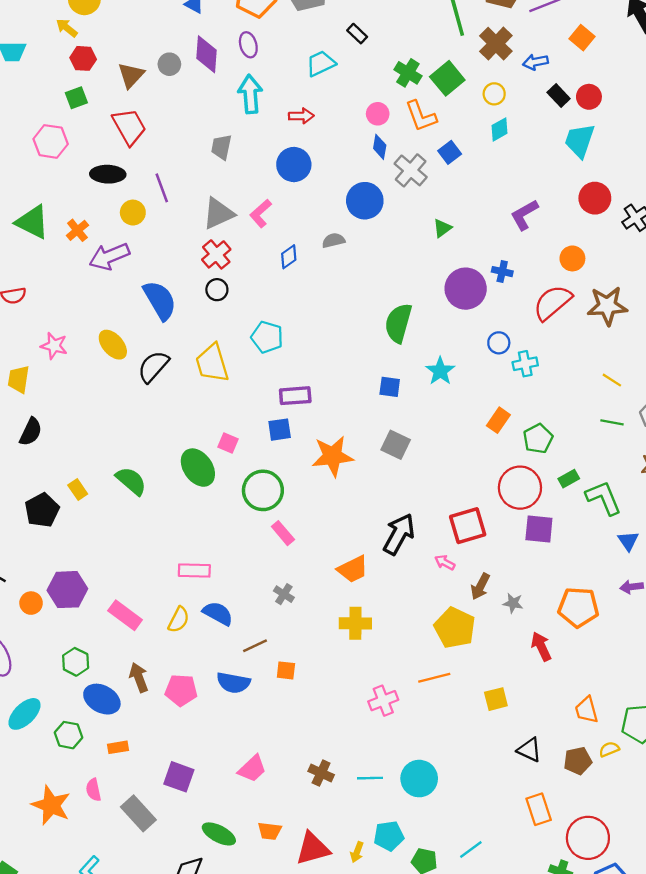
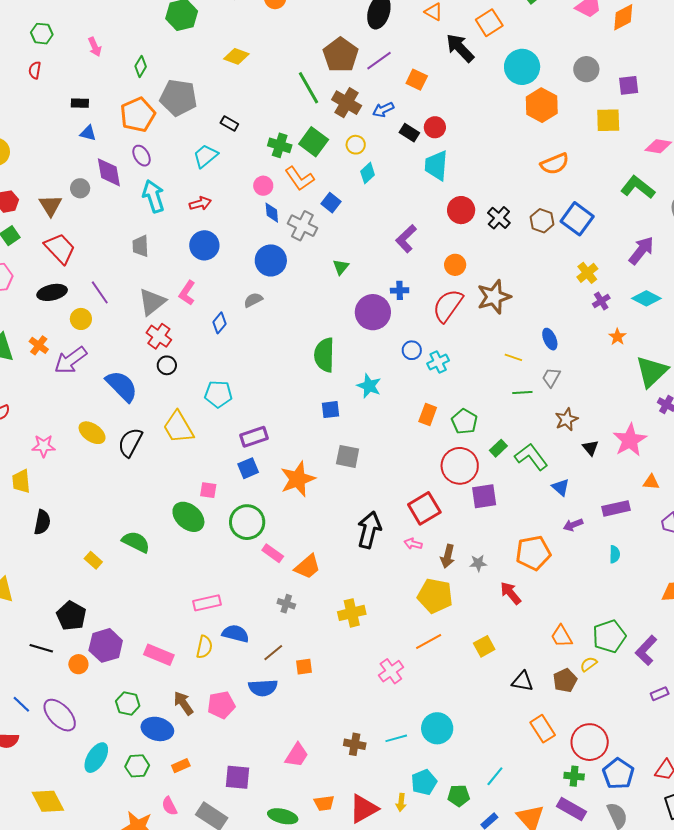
black pentagon: (42, 510) -> (71, 616), moved
orange trapezoid: (353, 569) -> (307, 567), moved

